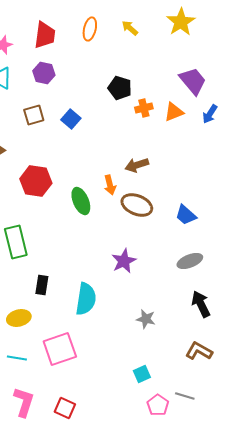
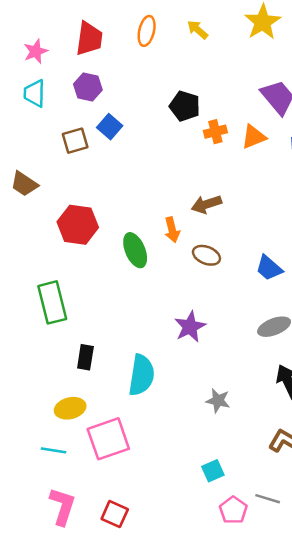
blue square: (71, 119) -> (110, 127), moved
brown ellipse: (137, 205) -> (206, 255), size x0.7
yellow ellipse: (19, 318) -> (70, 408), moved

